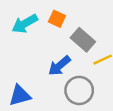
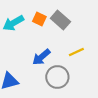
gray rectangle: (83, 40) -> (60, 20), moved

